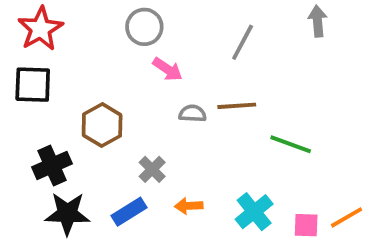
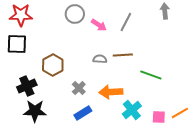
red star: (40, 29) -> (21, 15), turned 30
pink arrow: (167, 69) -> (99, 25), moved
orange arrow: (189, 206) -> (111, 92), moved, size x1.6
blue rectangle: (129, 212) -> (83, 113), moved

